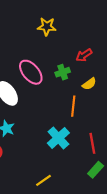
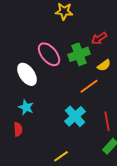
green cross: (63, 72) -> (79, 54), size x1.5
orange line: (73, 106) -> (89, 86), turned 48

